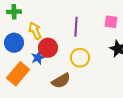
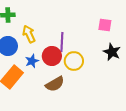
purple line: (76, 27) -> (62, 42), moved
red circle: (48, 48) -> (52, 56), moved

